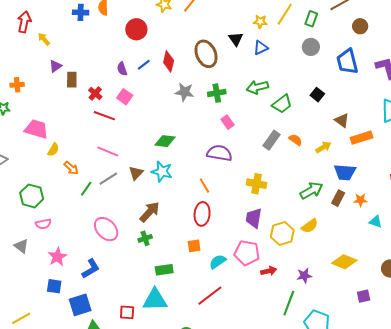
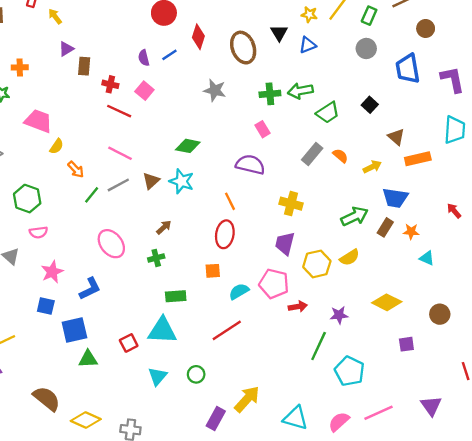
red diamond: (169, 61) -> (198, 37), moved
red cross: (95, 93) -> (110, 84), turned -32
green cross: (217, 93) -> (270, 94), moved
brown arrow: (150, 212) -> (164, 227), size x0.6
red square: (127, 312) -> (129, 343), turned -35

